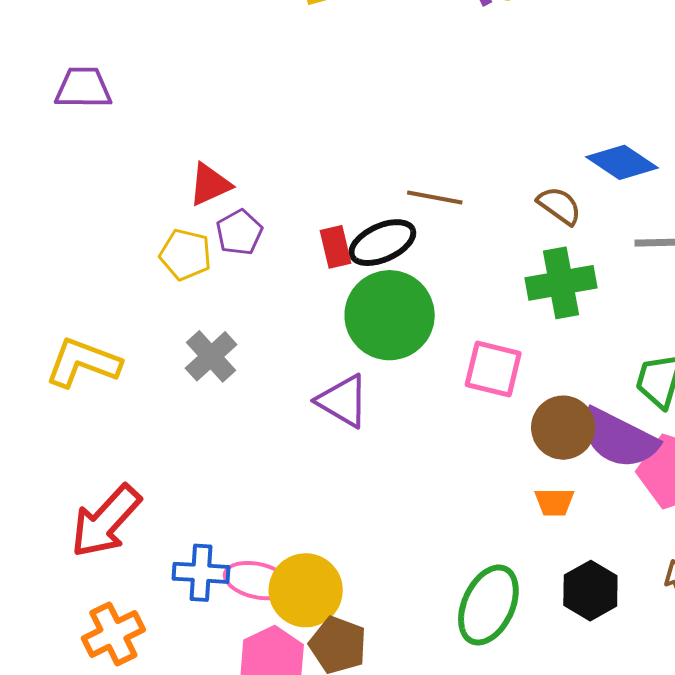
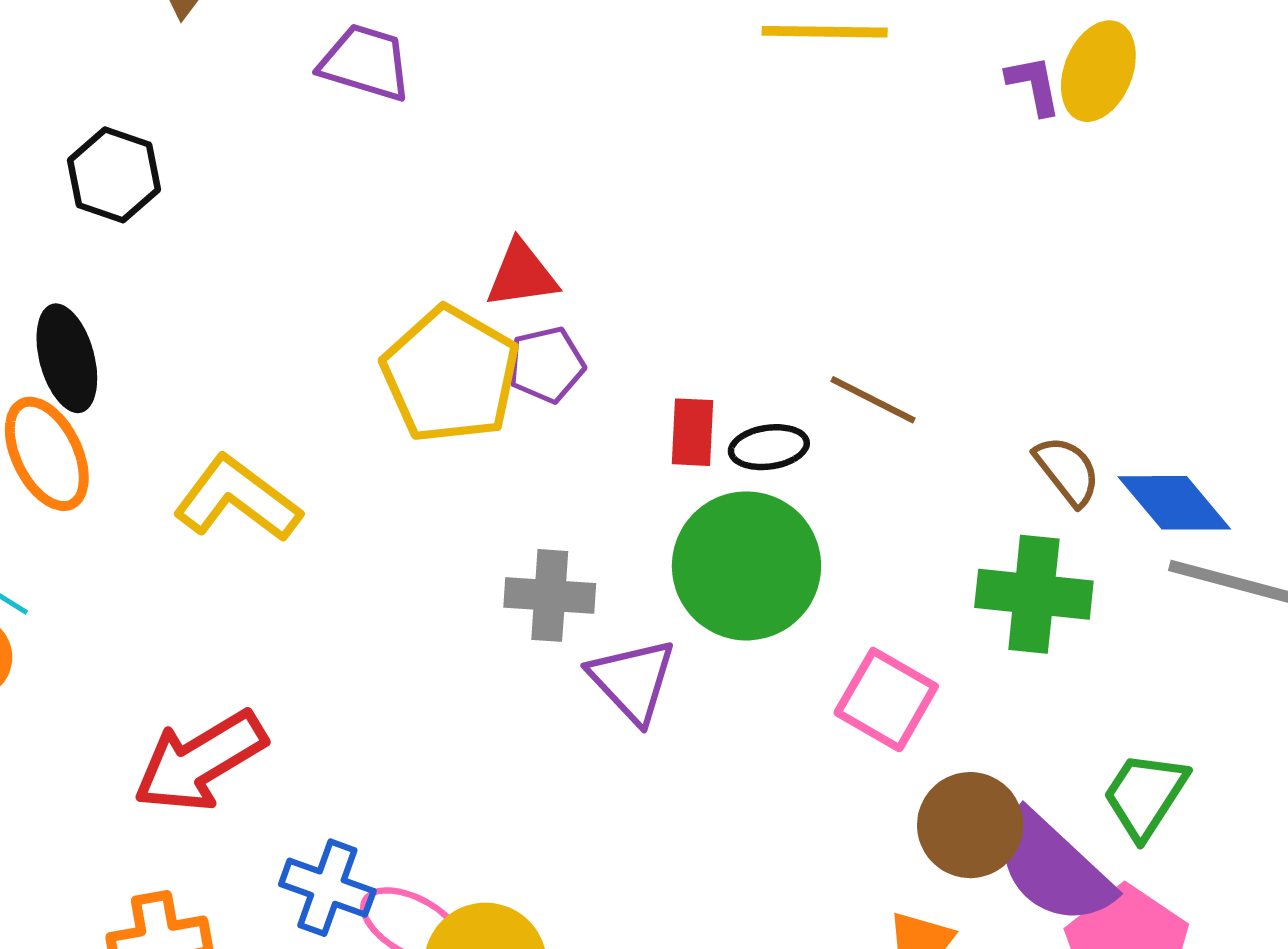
blue diamond: (622, 162) -> (1174, 503), moved
black ellipse: (382, 243) -> (769, 447), size x0.7
yellow pentagon: (185, 255) -> (450, 375), size x1.6
gray cross: (211, 356) -> (550, 595), moved, turned 30

